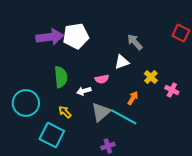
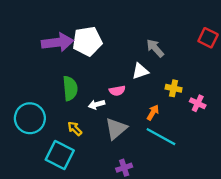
yellow cross: (151, 77) -> (174, 88), turned -32
cyan line: (124, 117) -> (161, 137), moved

